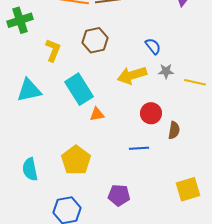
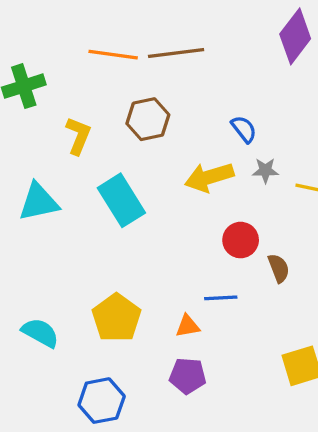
orange triangle: (97, 114) -> (188, 326), moved
brown semicircle: (174, 130) -> (279, 268), turned -30
cyan semicircle: (30, 169) -> (40, 333), turned 130

